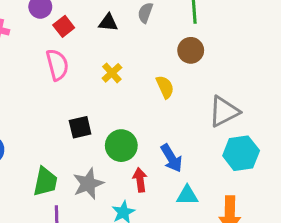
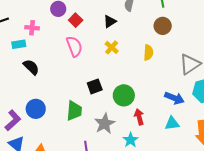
black triangle: (108, 23) -> (110, 21), moved, turned -32
yellow semicircle: (165, 87) -> (148, 53), turned 35
blue arrow: (171, 158) -> (174, 98), moved, turned -30
green trapezoid: (45, 182) -> (74, 111), moved

